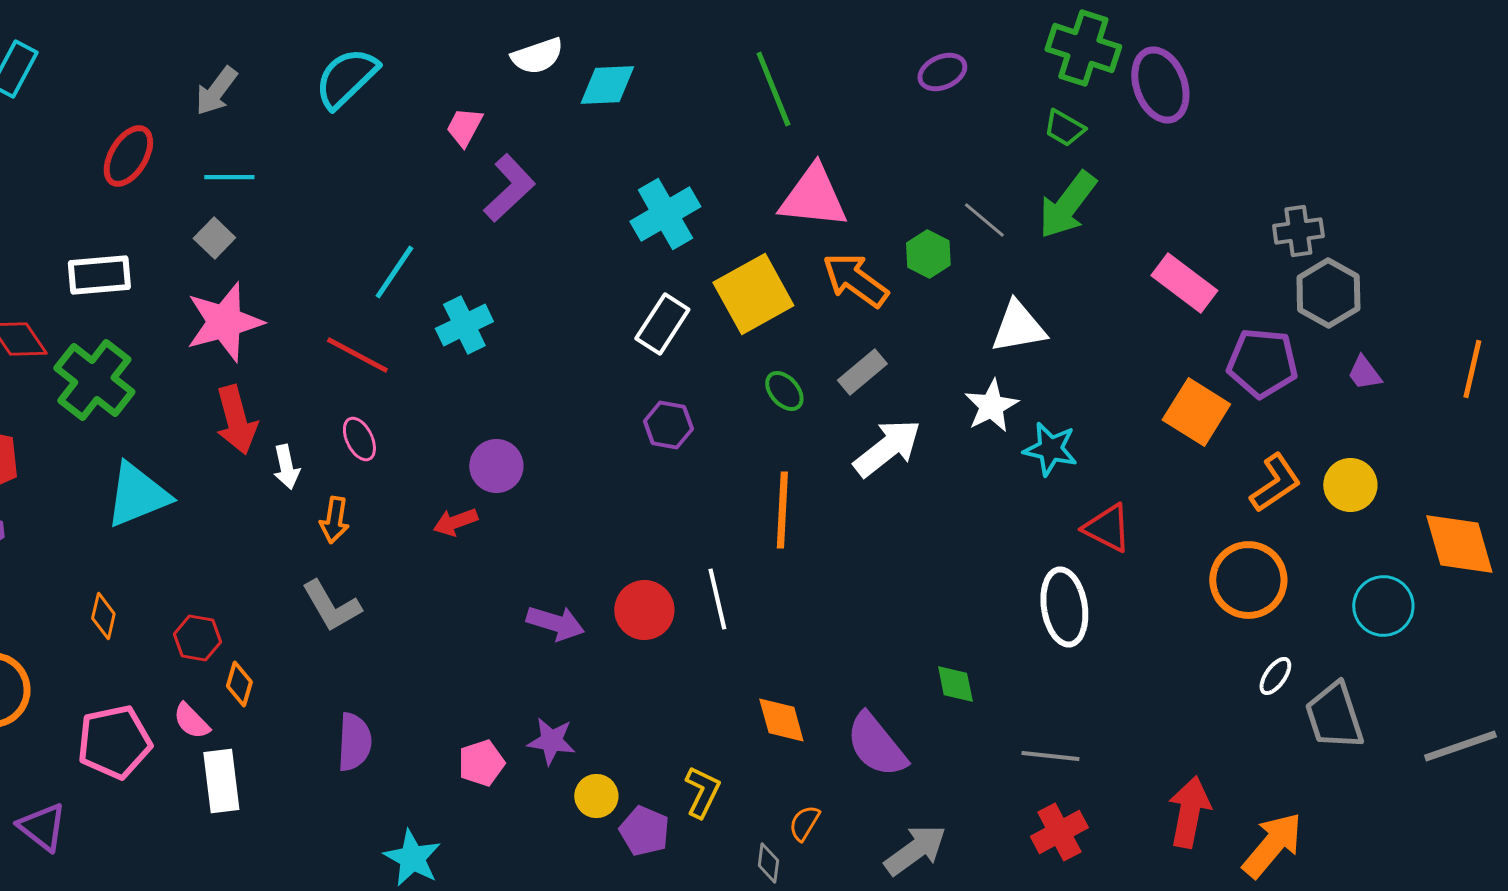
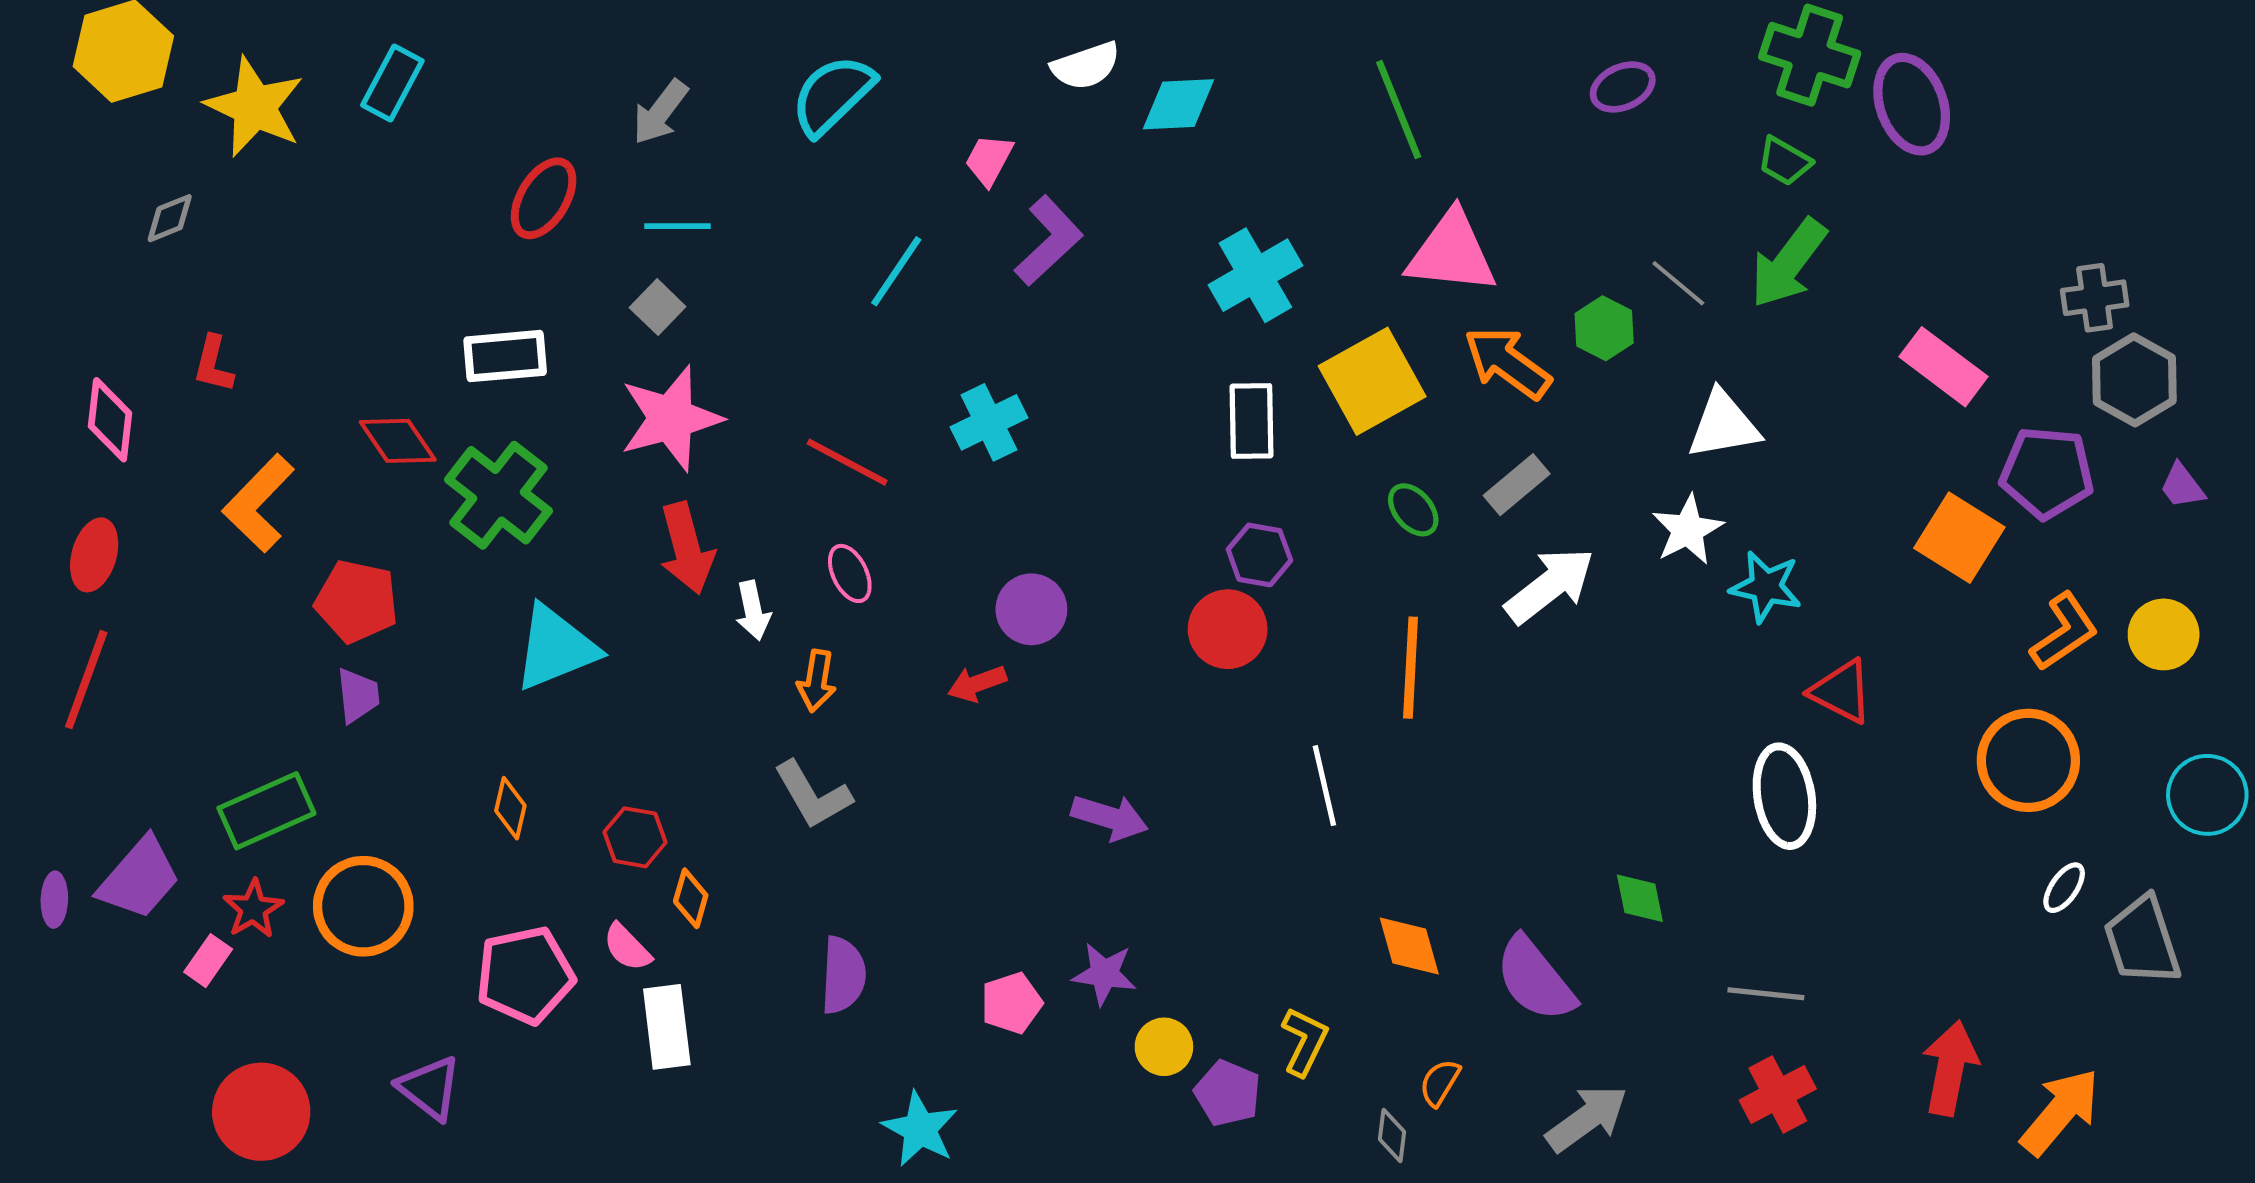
cyan line: (394, 272) -> (896, 271), moved
white rectangle: (662, 324) -> (1251, 421), turned -34
red circle: (644, 610) -> (1228, 629), moved

